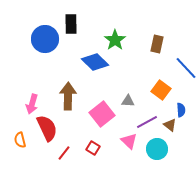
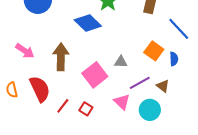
pink arrow: (32, 104) -> (25, 51), moved, turned -72
blue semicircle: (181, 110) -> (174, 59), moved
orange semicircle: (20, 140) -> (12, 90), moved
red line: (64, 153) -> (63, 106), moved

